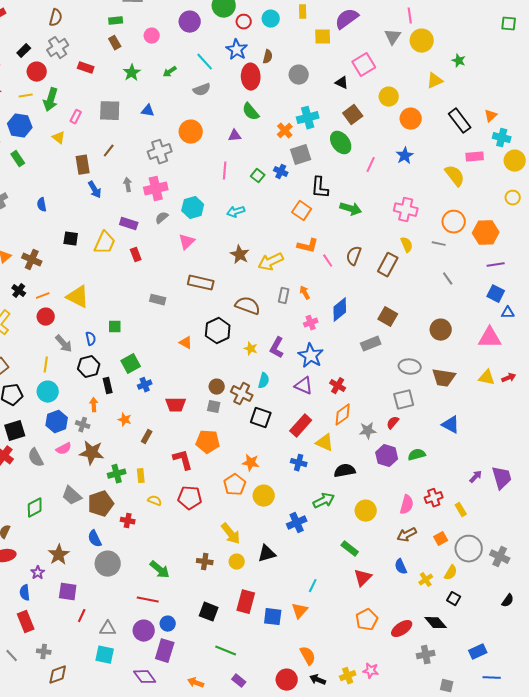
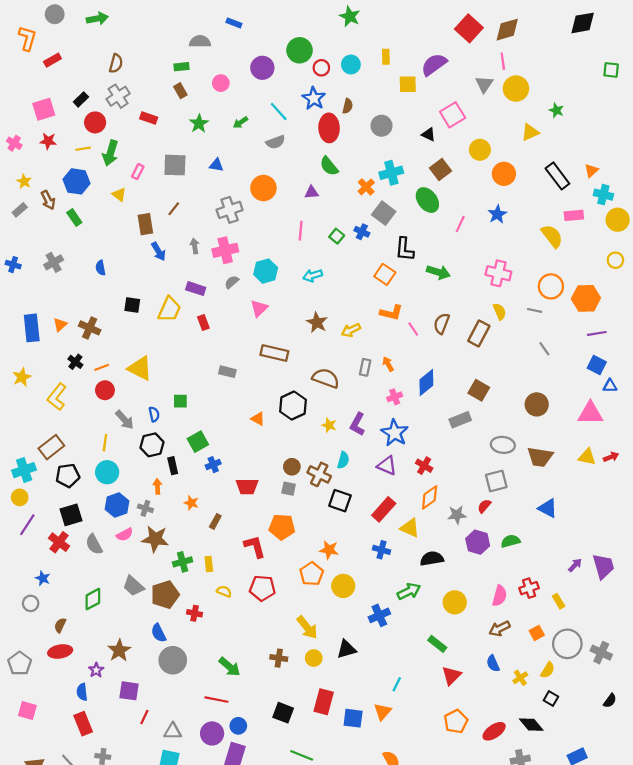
gray square: (301, 155) -> (384, 213), turned -35
yellow arrow: (271, 262) -> (351, 330), size x0.7

